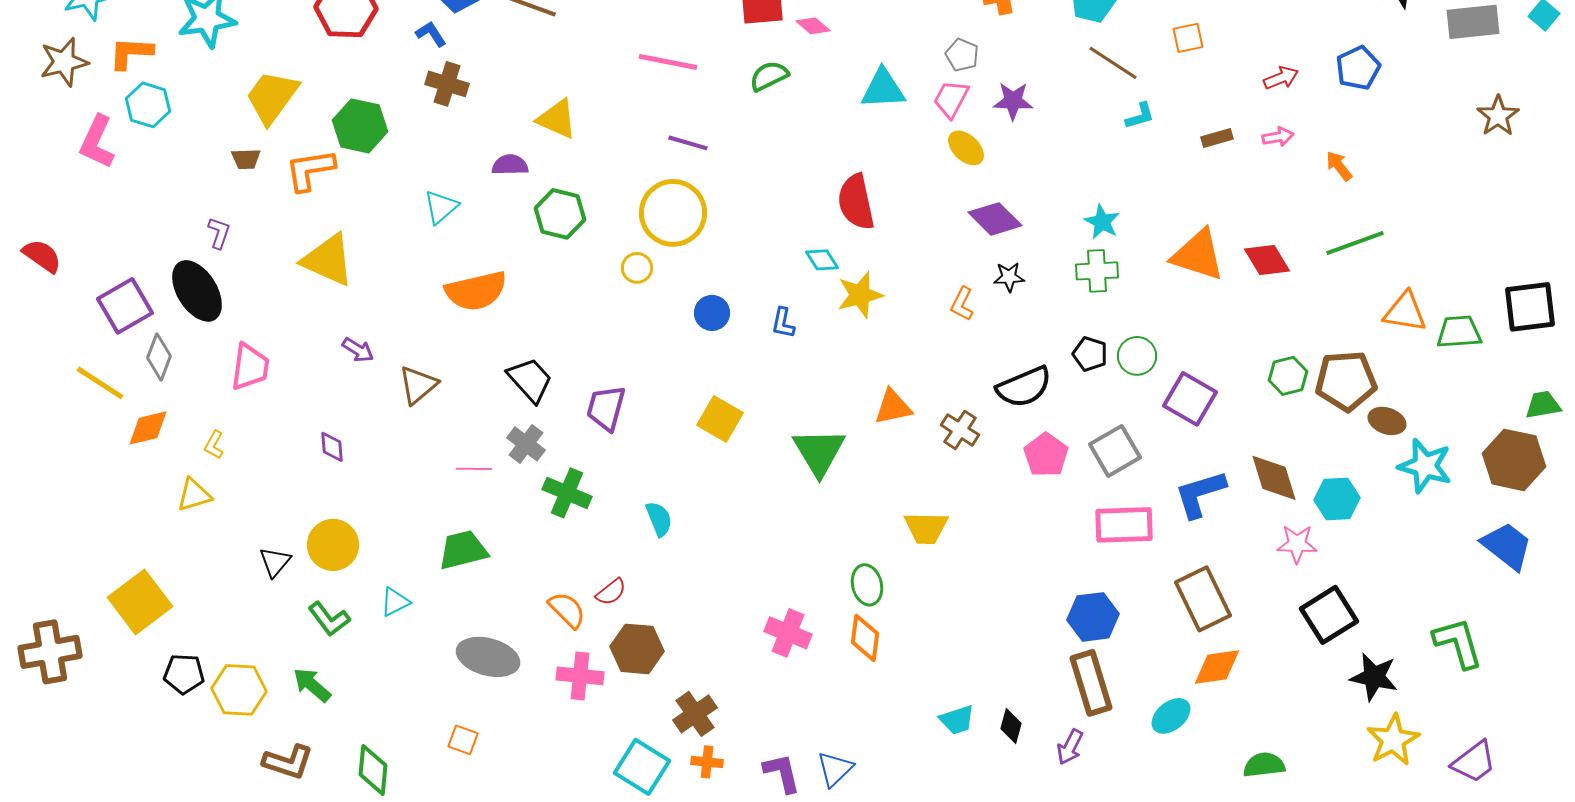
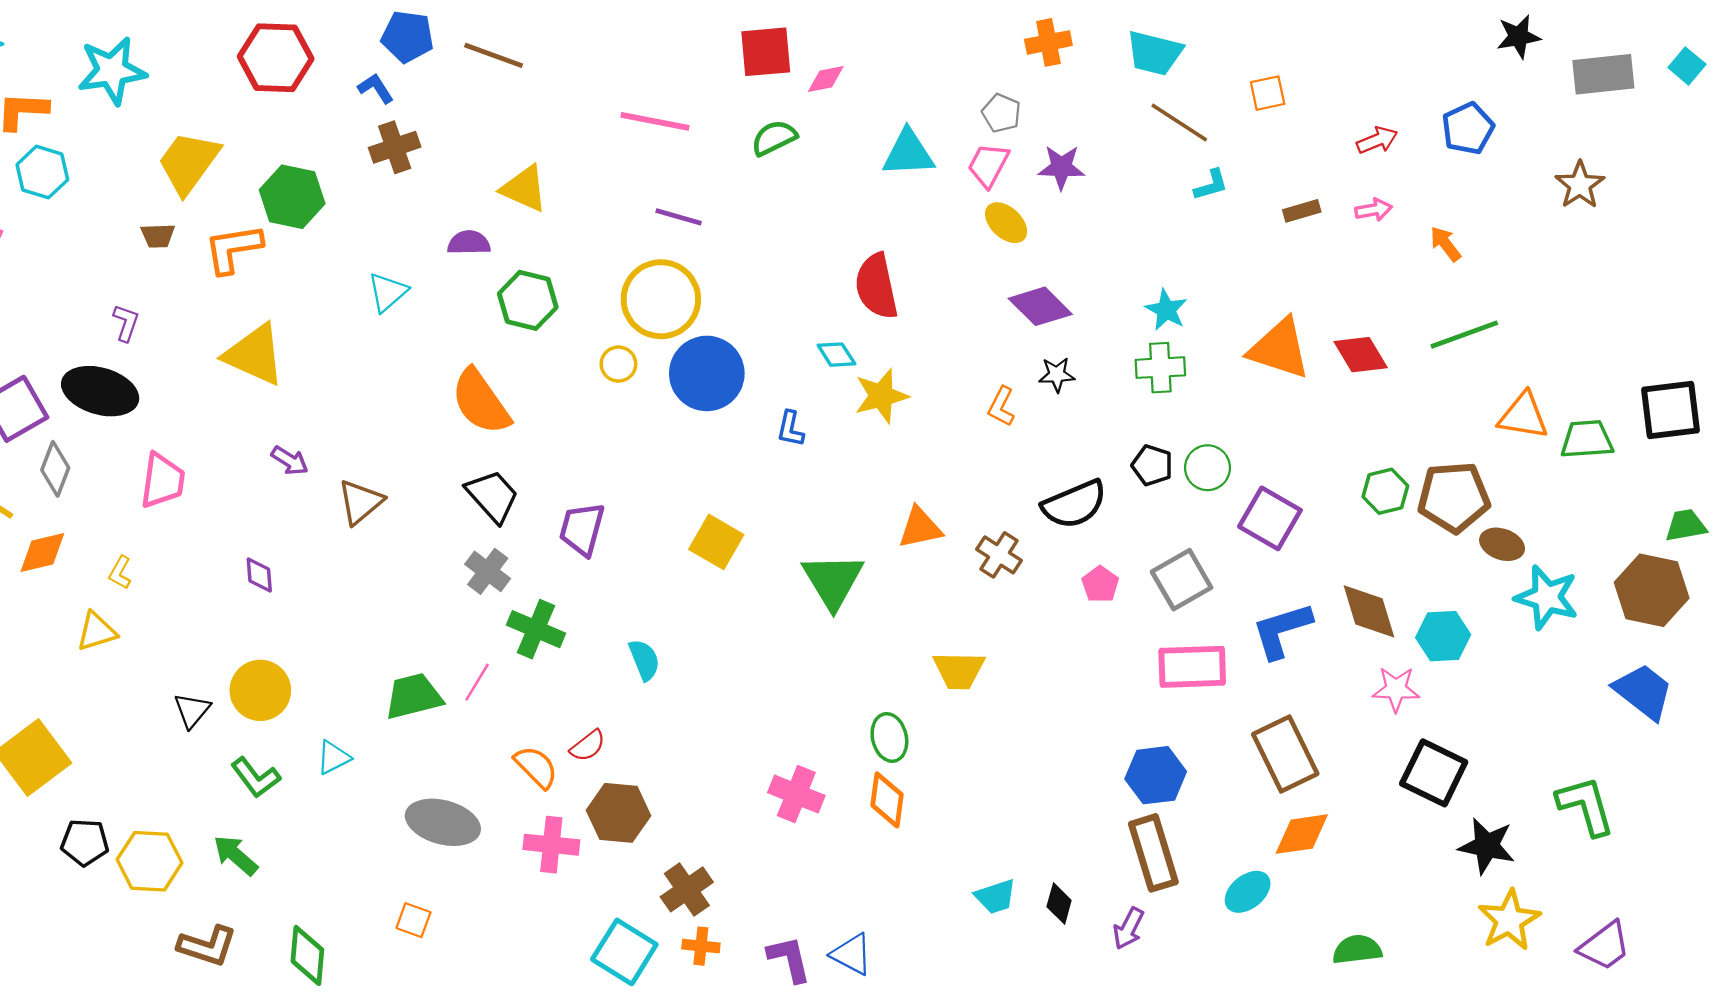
pink diamond: (813, 26) -> (826, 79), turned -52
brown cross: (447, 84) -> (395, 147), turned -36
brown star: (1498, 116) -> (1580, 185), moved
black ellipse: (197, 291) -> (100, 391), turned -42
orange semicircle: (476, 291) -> (481, 402), moved, turned 68
blue circle: (712, 313) -> (707, 373), moved, size x1.8
pink pentagon: (1046, 455) -> (1100, 584), size x0.7
pink line: (474, 469) -> (477, 682), moved, turned -60
black square: (1329, 615) -> (1434, 773), turned -32
blue triangle: (835, 769) -> (852, 954), turned -48

